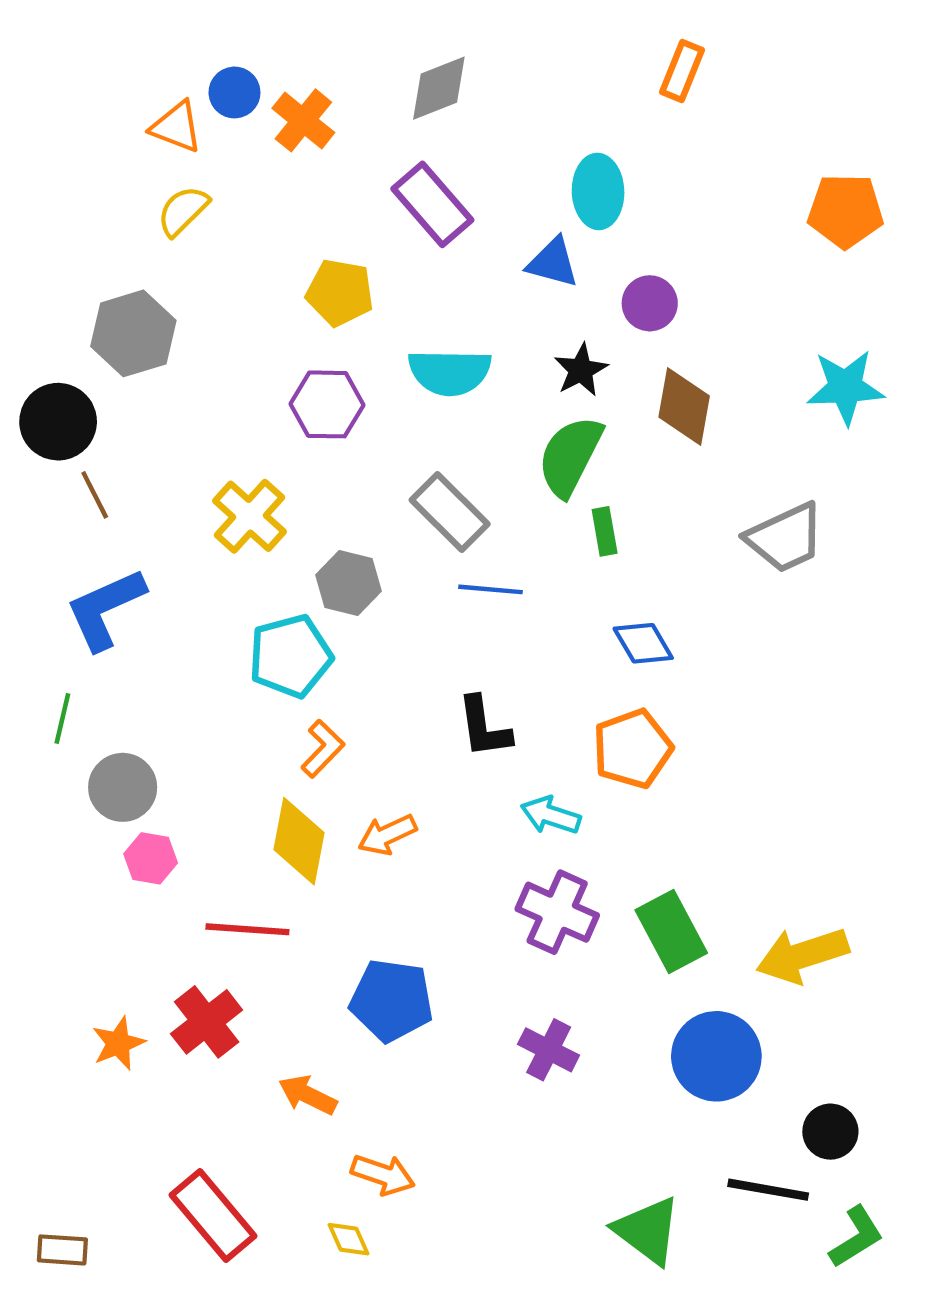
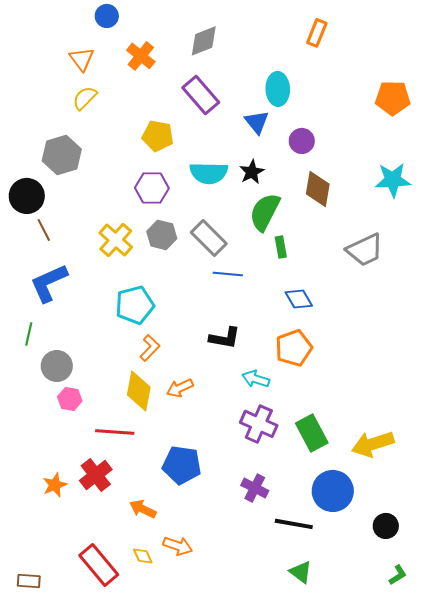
blue circle: (234, 92) -> (107, 16), moved
orange triangle: (176, 127) -> (82, 59), turned 32
blue triangle: (553, 262) -> (257, 122), turned 36
black star: (581, 370) -> (252, 172), moved
gray hexagon: (349, 583) -> (162, 235), moved
black L-shape: (484, 727) -> (225, 338), turned -72
black line: (768, 1190) -> (294, 524), moved
green triangle: (648, 1231) -> (301, 572), size x0.7
green L-shape: (856, 1237) -> (398, 575), size x0.7
yellow diamond: (349, 1239) -> (143, 556), moved

